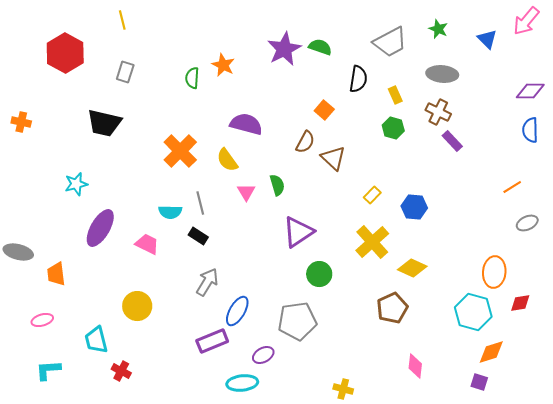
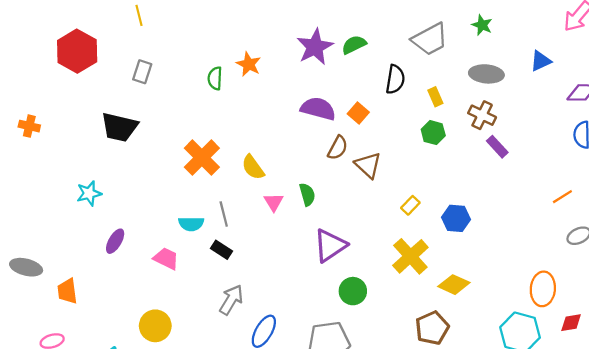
blue triangle: (487, 39) -> (541, 61), moved, turned 50
green semicircle: (320, 47) -> (354, 45), turned -45
purple semicircle: (246, 124) -> (318, 109), moved
purple ellipse: (100, 228) -> (115, 241), size x0.6

